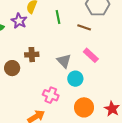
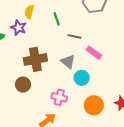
brown line: (84, 27) -> (74, 36), moved
brown cross: (32, 55) -> (35, 59), size x1.6
brown circle: (12, 68) -> (23, 85), moved

